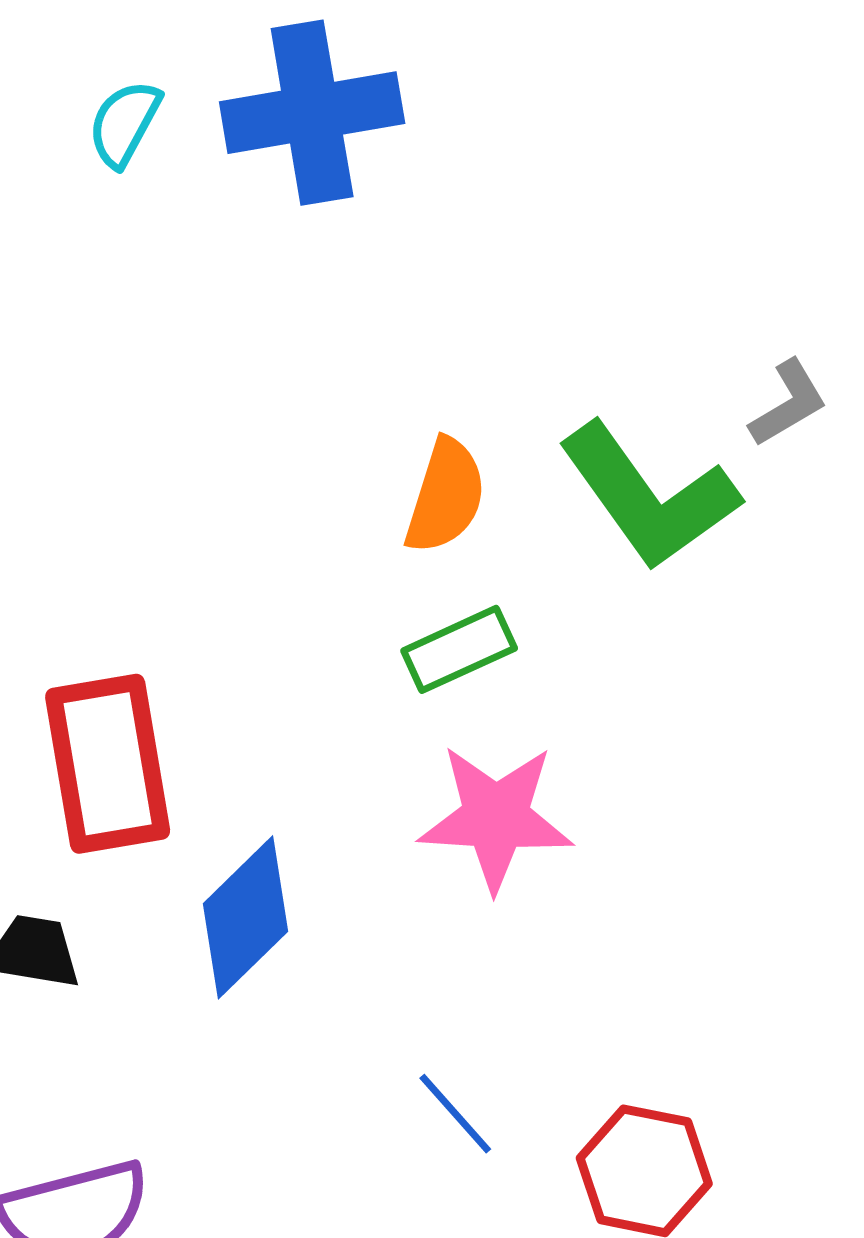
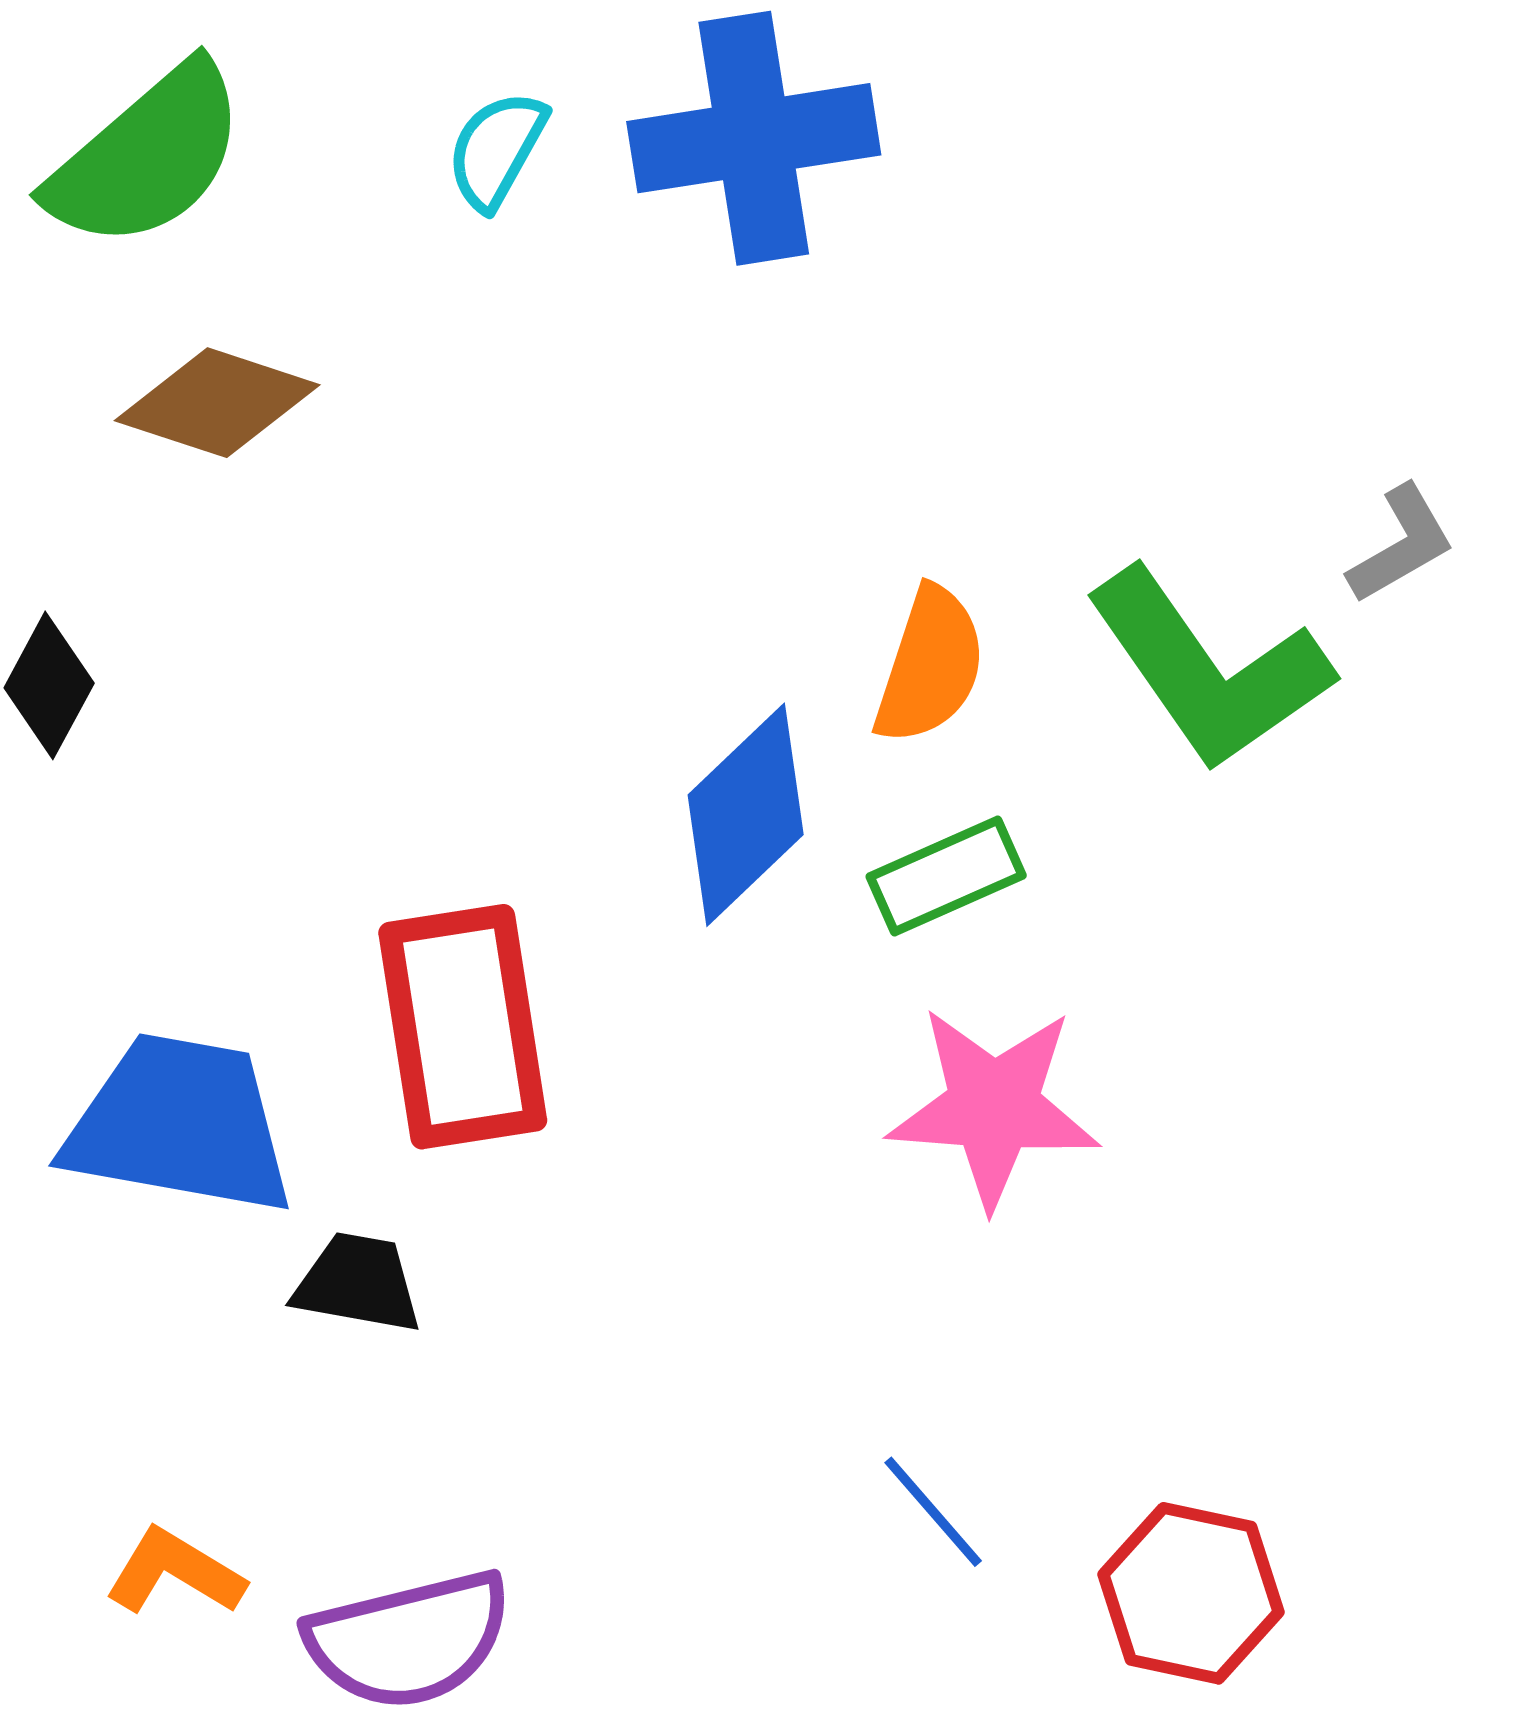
blue diamond: (246, 917) -> (746, 815), moved

